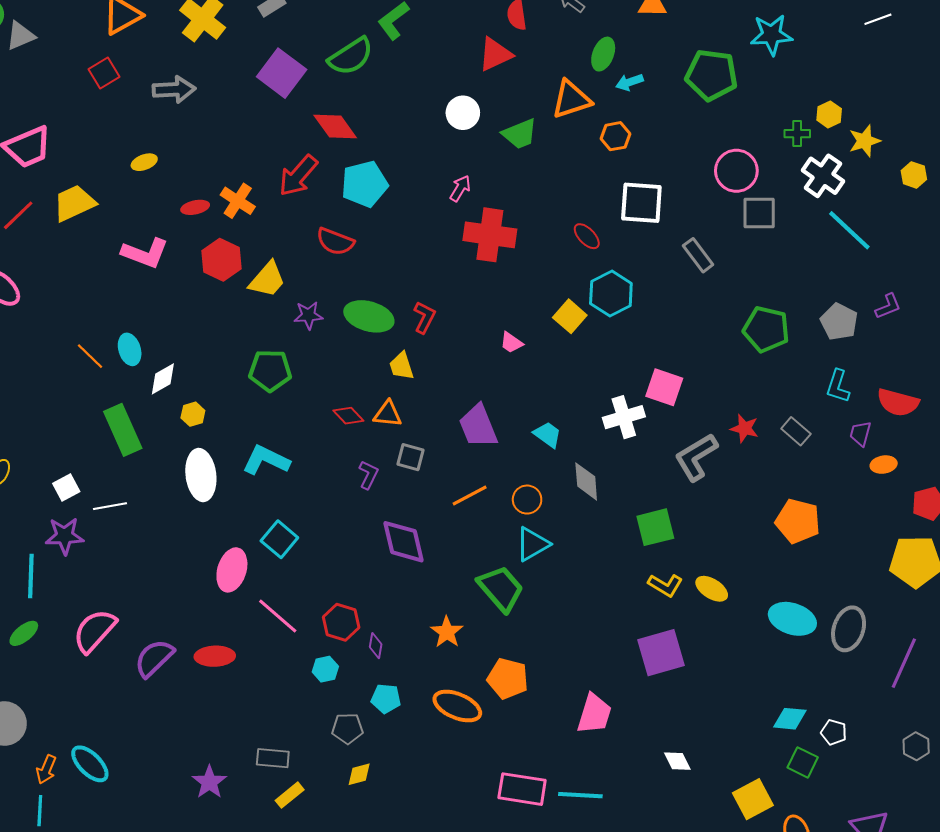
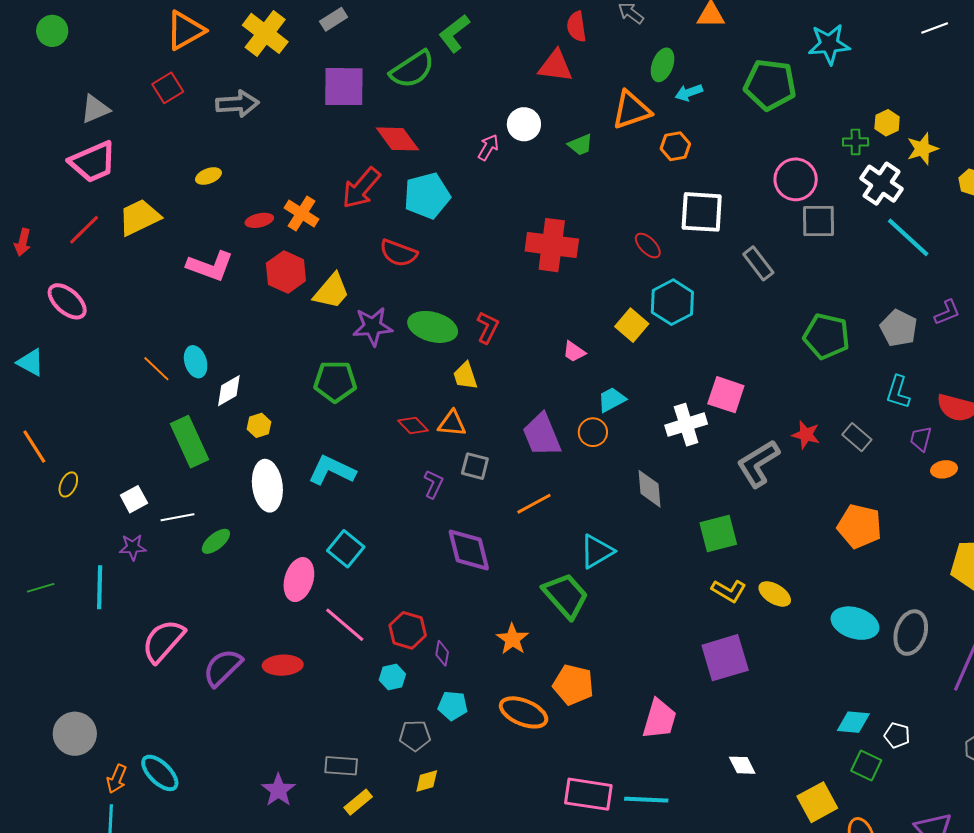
gray triangle: (20, 36) -> (95, 109), moved
red triangle: (495, 54) -> (555, 66), turned 33
purple square: (282, 73) -> (344, 87), turned -36
green trapezoid: (520, 134) -> (580, 145), size x0.7
pink arrow: (460, 188) -> (488, 147), moved
purple star: (308, 315) -> (373, 326), size x1.4
cyan trapezoid: (548, 435) -> (612, 400), moved, turned -64
orange circle: (527, 500) -> (593, 432), moved
purple star: (65, 536) -> (133, 547), size x0.7
green ellipse: (24, 633) -> (216, 541), moved

